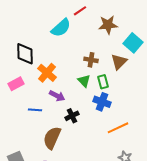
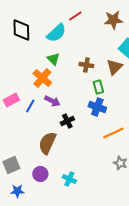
brown star: (108, 25) -> (113, 20), moved
black diamond: (25, 54) -> (21, 30), moved
green triangle: (84, 81) -> (53, 59), moved
pink rectangle: (16, 84) -> (11, 100), moved
blue line: (35, 110) -> (30, 106), moved, turned -64

